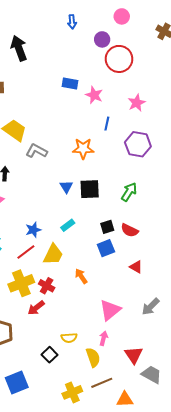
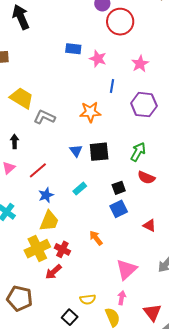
red semicircle: (130, 230) -> (146, 178), moved
red line: (26, 252) -> (38, 170), moved
yellow trapezoid: (53, 254) -> (49, 221), moved

